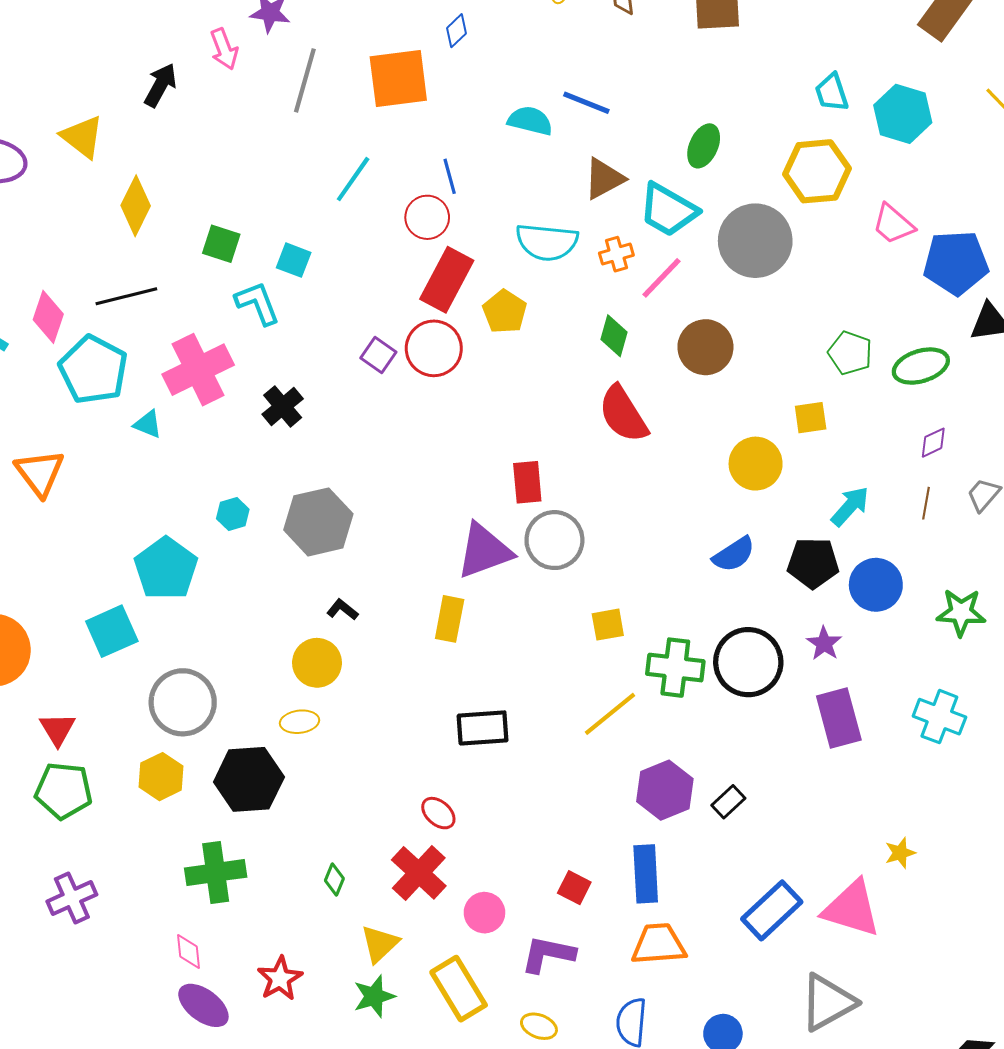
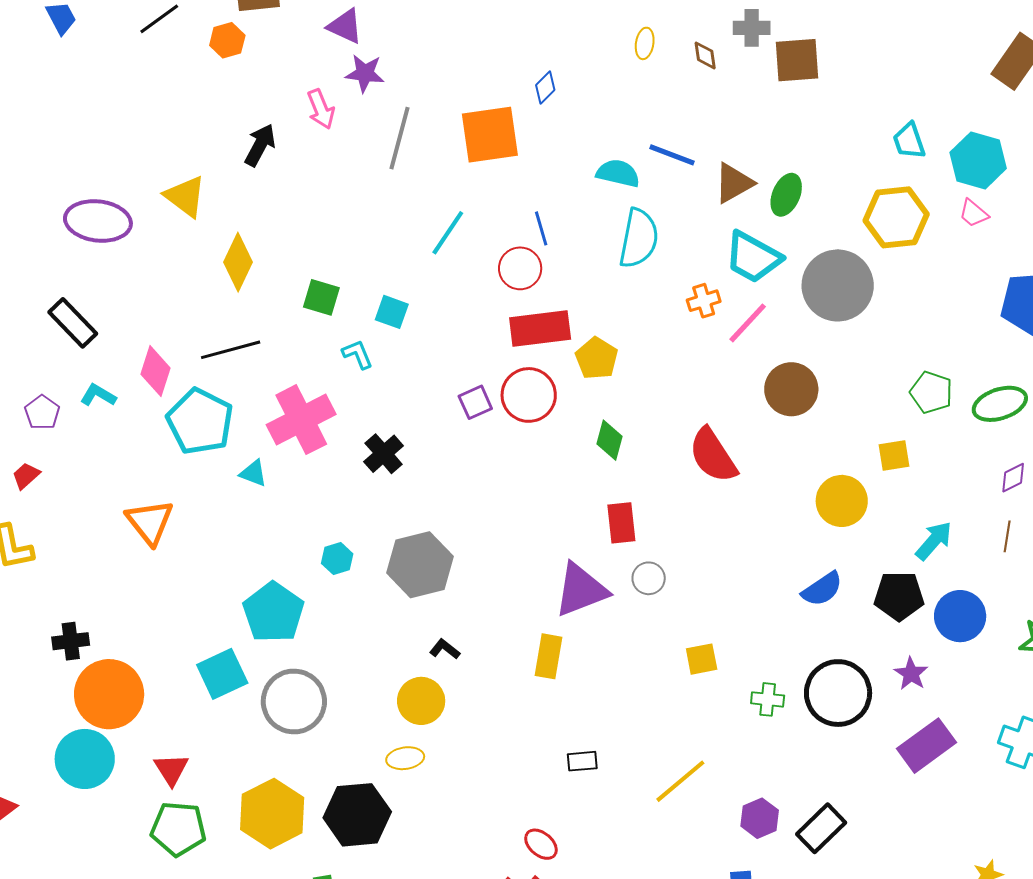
brown triangle: (604, 179) -> (734, 183), moved
pink trapezoid: (893, 224) -> (973, 213), moved, size x0.7
cyan semicircle: (547, 242) -> (639, 238), moved, turned -84
red rectangle: (447, 280) -> (540, 328), turned 56
cyan L-shape: (258, 303) -> (358, 354), size x0.7
green diamond: (614, 336) -> (610, 440), moved
purple square: (378, 355) -> (475, 402), turned 32
gray circle: (554, 540) -> (649, 578), size x0.6
green cross: (675, 668) -> (768, 699), size x0.6
gray circle: (183, 702) -> (294, 702), moved
yellow line: (610, 714) -> (680, 781), moved
purple rectangle: (839, 718) -> (926, 746), turned 70
black rectangle: (483, 728) -> (582, 761), size x0.6
yellow hexagon: (161, 777) -> (272, 814), size x1.5
purple hexagon: (665, 790) -> (760, 818), size x0.7
black rectangle: (728, 802) -> (821, 828), size x1.5

